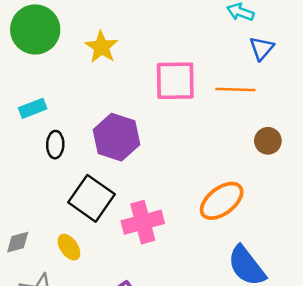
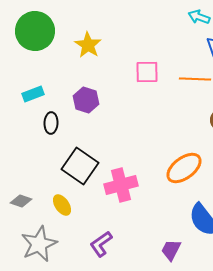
pink square: (175, 81) -> (147, 72), size x0.7
purple hexagon: (117, 137) -> (86, 100), moved, size x0.7
gray diamond: (18, 242) -> (21, 201), turned 35

